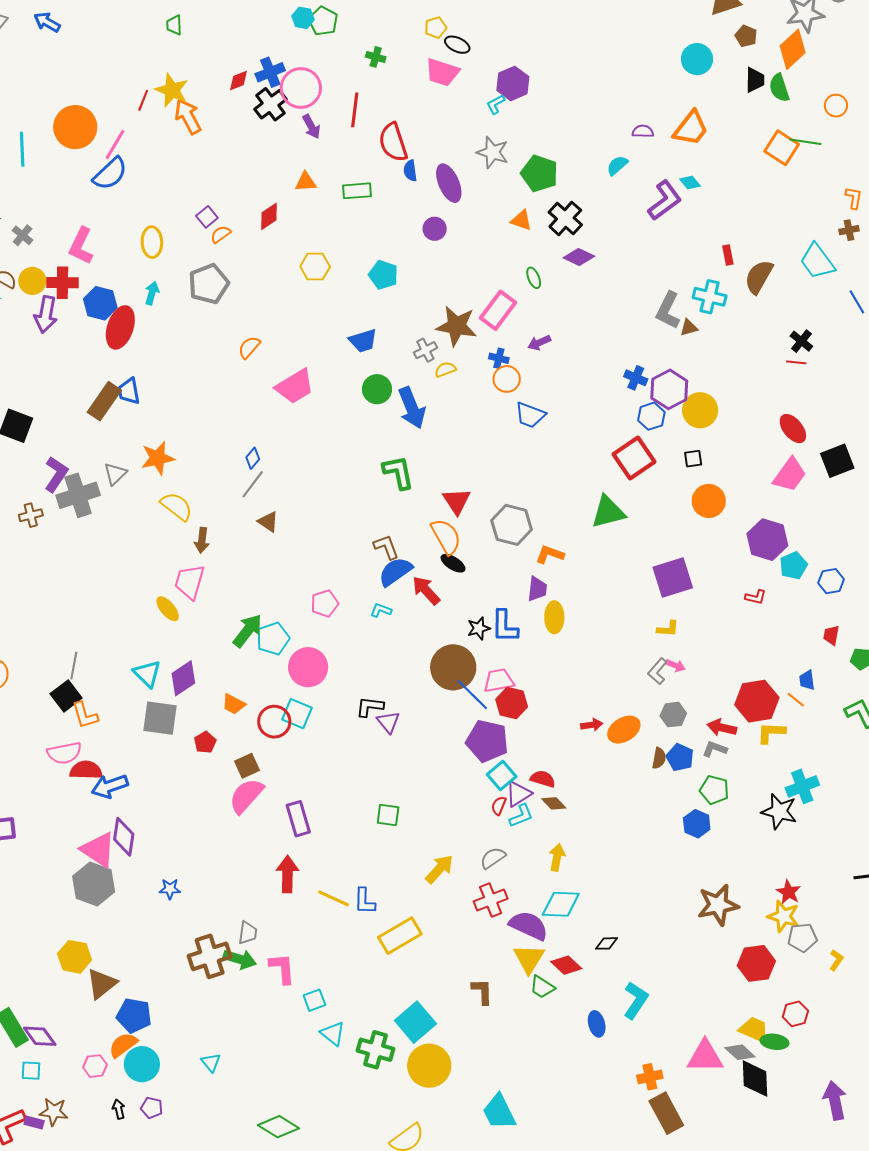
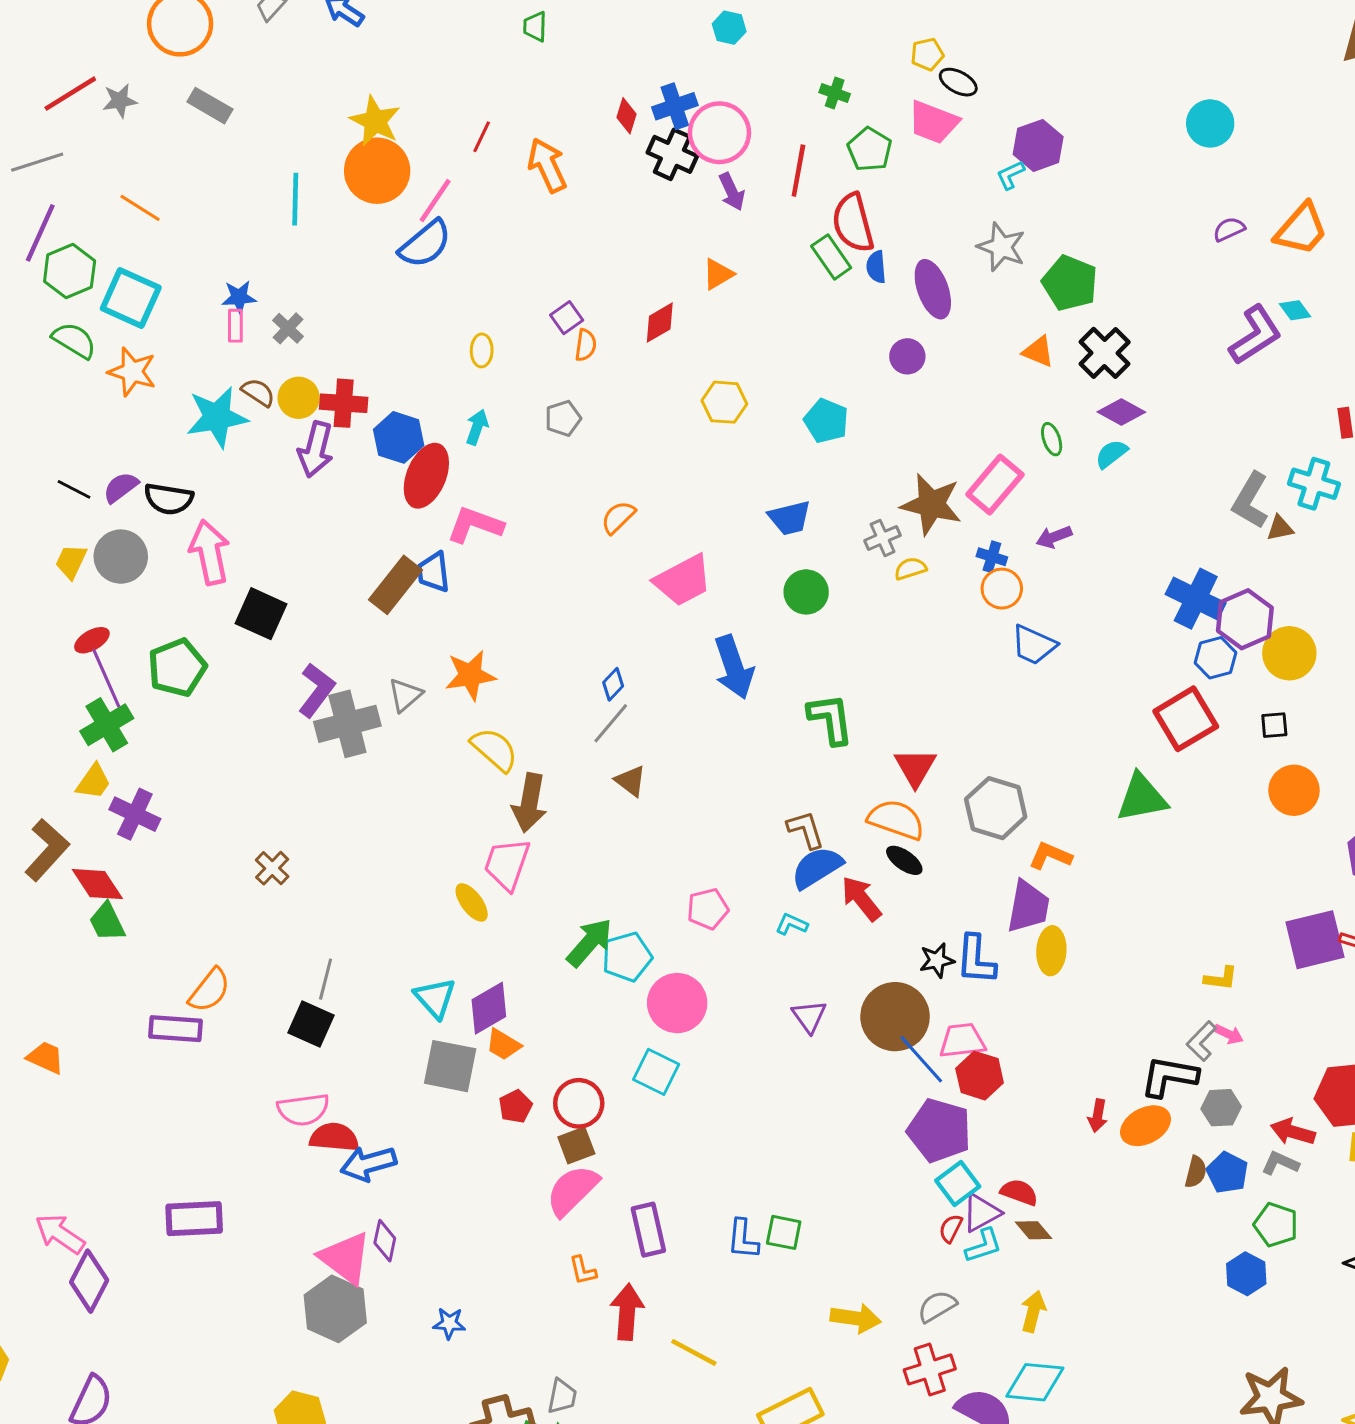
green pentagon: (323, 21) -> (870, 149), moved
cyan circle: (697, 59) -> (1210, 123), moved
red diamond: (238, 80) -> (627, 116), turned -55
yellow star: (172, 90) -> (375, 121), moved
black cross: (270, 104) -> (672, 154), turned -32
purple semicircle: (643, 131) -> (1229, 229), turned -30
cyan semicircle: (617, 165) -> (1111, 454), moved
orange triangle: (306, 182) -> (718, 274), turned -30
green rectangle: (357, 191) -> (831, 257), moved, turned 56
orange semicircle: (221, 234) -> (586, 345), turned 130
yellow ellipse: (152, 242) -> (482, 350), size x0.7
pink L-shape: (81, 246) -> (475, 525), moved, turned 81
gray pentagon: (209, 284) -> (563, 418), size x0.6
blue cross: (636, 378) -> (1196, 599), size x1.6
blue arrow: (412, 408) -> (734, 667), moved
brown cross: (31, 515) -> (272, 868), moved, turned -35
orange semicircle: (446, 537) -> (896, 820), turned -45
brown arrow: (202, 540) -> (529, 803), size x1.5
purple square: (673, 577) -> (1315, 940), moved
purple trapezoid: (537, 589) -> (1028, 907), size x1.4
black square: (66, 696) -> (311, 1024), turned -32
orange trapezoid: (234, 704) -> (503, 1045), moved
black L-shape: (370, 707) -> (1169, 1077), moved, size x1.4
orange L-shape: (85, 715) -> (583, 1270), moved, size x0.7
red circle: (274, 722) -> (579, 1103), moved
purple triangle: (388, 722) -> (809, 1016), moved
red arrow: (592, 725) -> (1098, 1116), turned 105
purple diamond: (124, 837) -> (385, 1241), size x0.7
yellow arrow: (439, 869) -> (856, 1318), turned 52
blue L-shape: (365, 901) -> (743, 1239), moved

